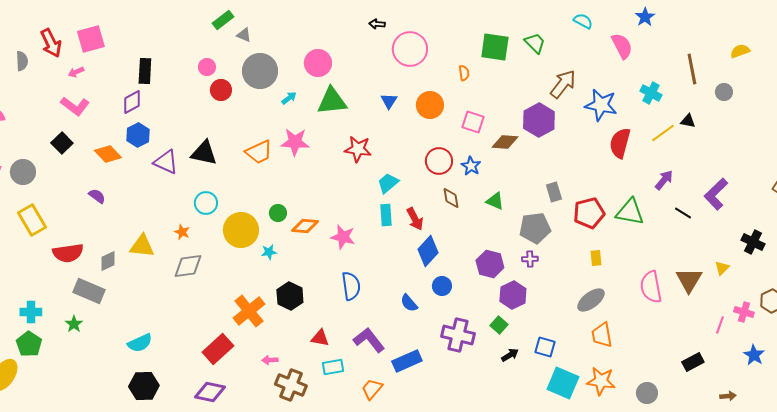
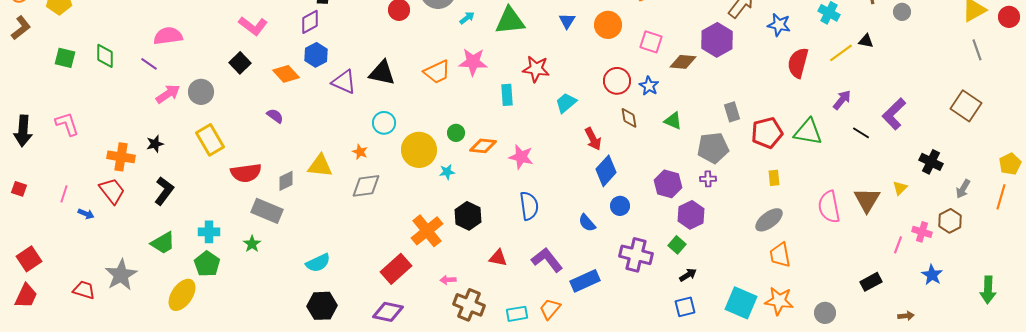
blue star: (601, 105) -> (779, 25), size x0.7
cyan rectangle: (386, 215) -> (507, 95), moved
blue square: (545, 347) -> (685, 307), moved, turned -30
cyan rectangle: (333, 367) -> (517, 314), moved

